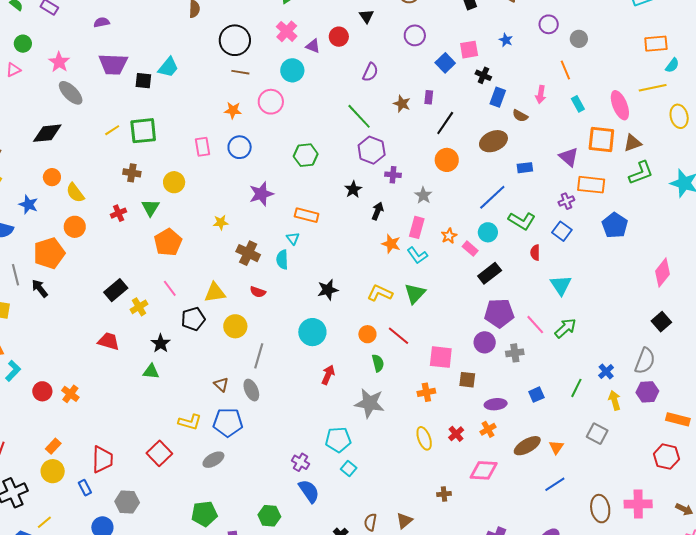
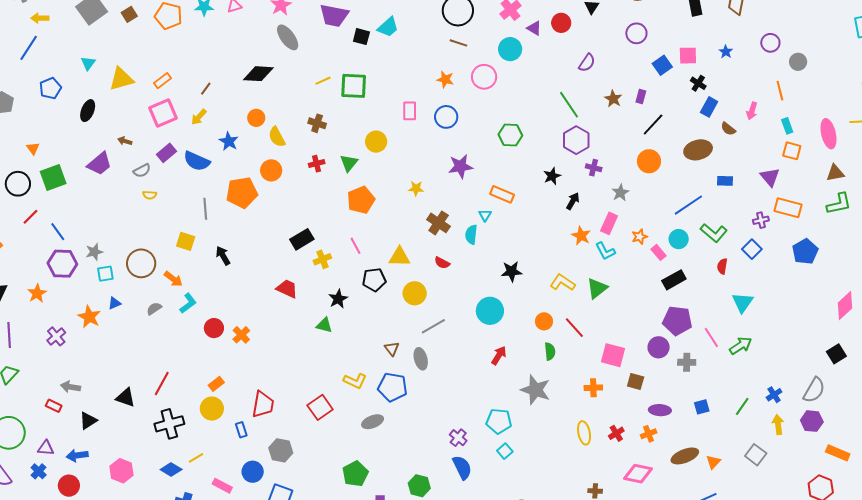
orange square: (601, 140) -> (792, 151), moved, size x0.7
brown cross: (132, 173) -> (317, 123), moved
black arrow: (40, 288) -> (223, 256), moved
gray line: (259, 356) -> (433, 326), turned 35
green pentagon: (204, 514) -> (355, 474), turned -30

